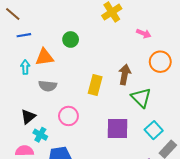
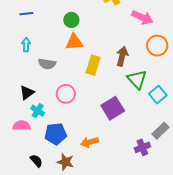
pink arrow: (144, 33) -> (142, 17), size x1.5
orange triangle: (44, 57) -> (74, 42), moved
purple square: (118, 128) -> (113, 108), turned -35
cyan square: (154, 130) -> (158, 95), moved

